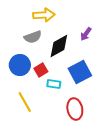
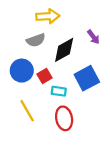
purple arrow: (86, 34) -> (93, 37), turned -72
red ellipse: (75, 109) -> (64, 118), moved

